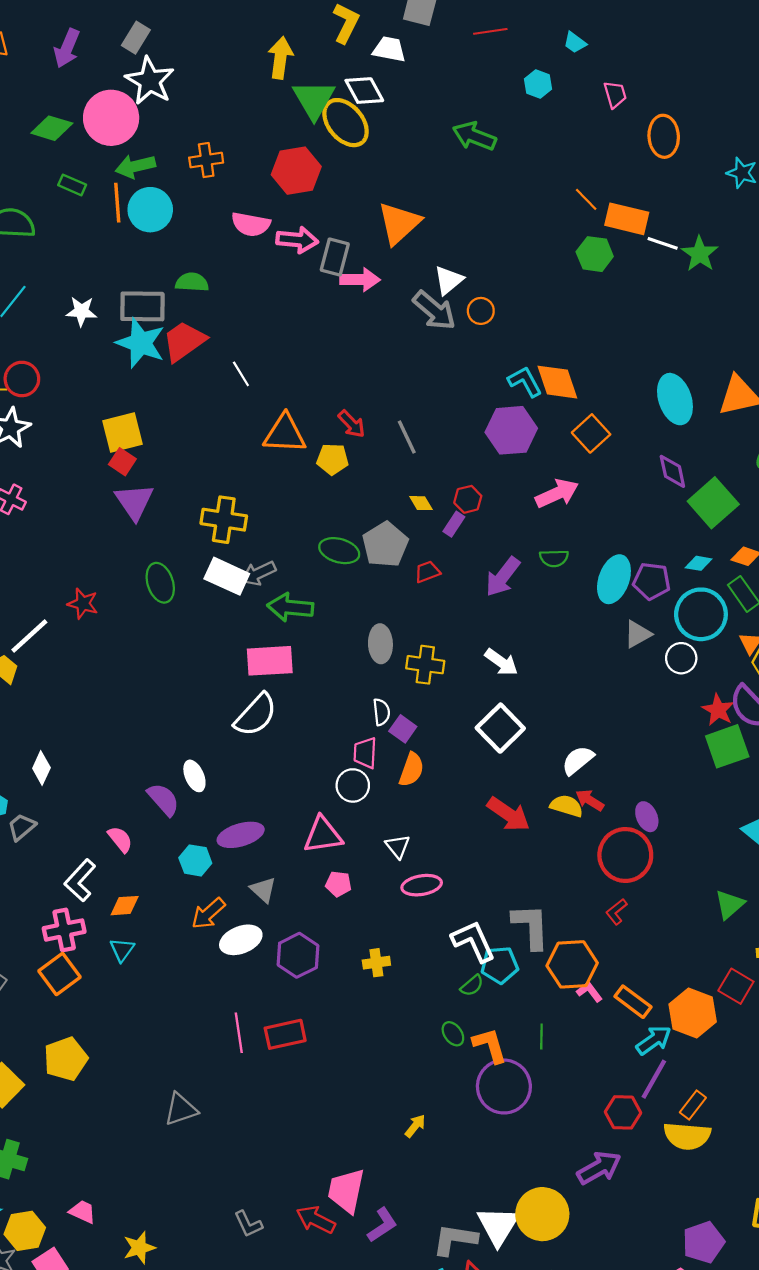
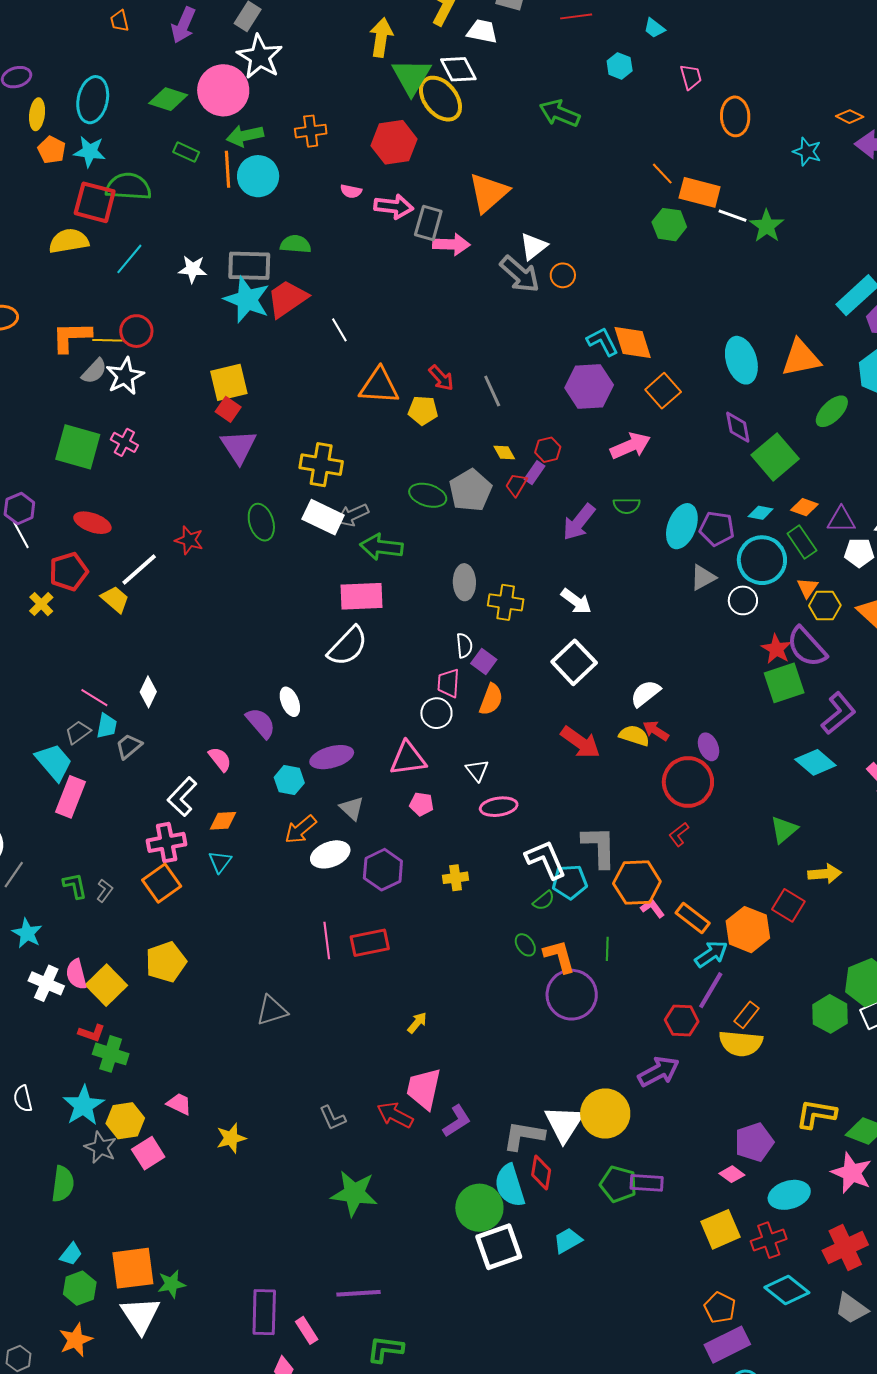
pink semicircle: (251, 224) -> (351, 191), size x0.6
red trapezoid: (427, 572) -> (516, 485), moved, turned -40
yellow arrow: (415, 1126) -> (417, 1023), moved

